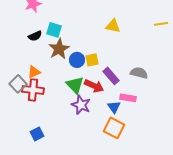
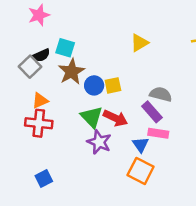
yellow triangle: (113, 26) -> (139, 43), turned -42
gray semicircle: (139, 73) -> (161, 94), moved
purple rectangle: (111, 76) -> (152, 112), moved
gray square: (18, 84) -> (30, 67), moved

